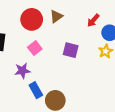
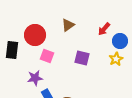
red circle: (32, 19) -> (35, 35), moved
pink square: (35, 48) -> (47, 56), turned -32

